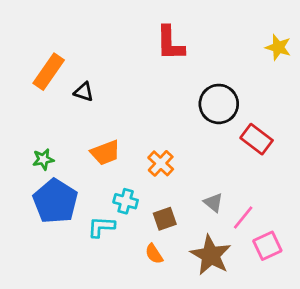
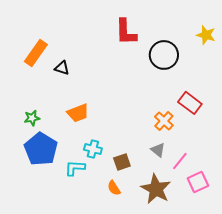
black circle: (219, 104) -> (164, 55), moved
orange cross: (161, 163) -> (164, 121), moved

